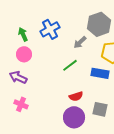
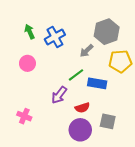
green arrow: (23, 34) -> (30, 32), moved
blue rectangle: (100, 73) -> (97, 83), moved
purple arrow: (18, 77) -> (59, 95), moved, turned -78

